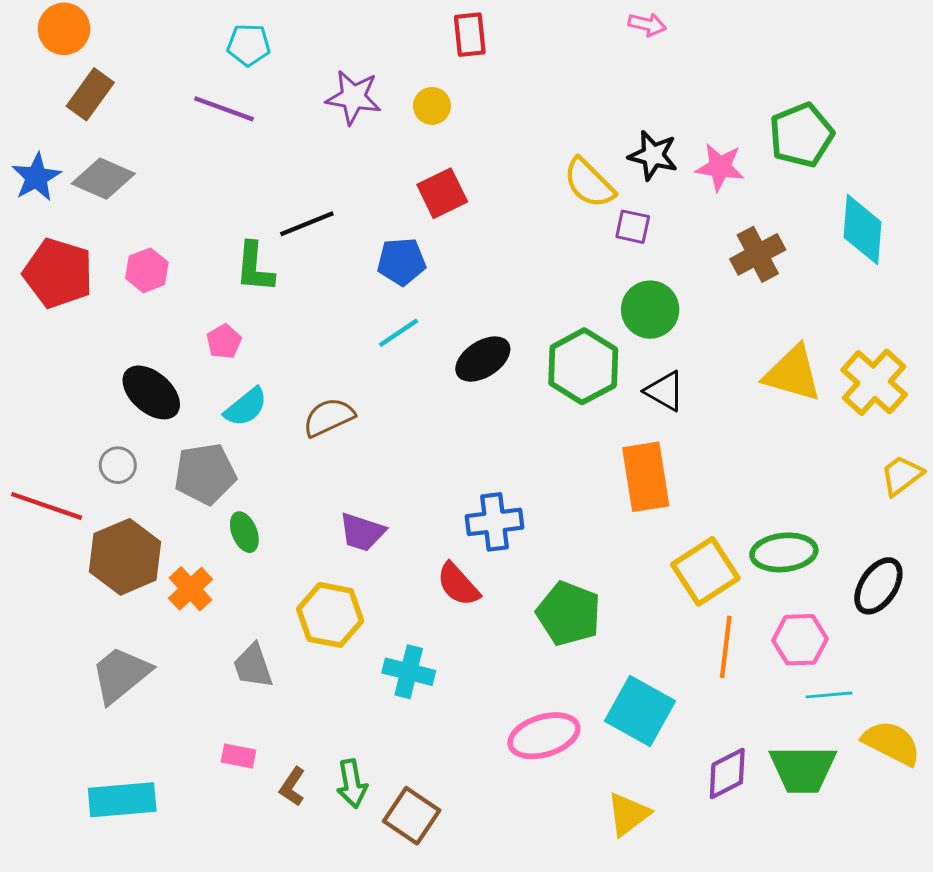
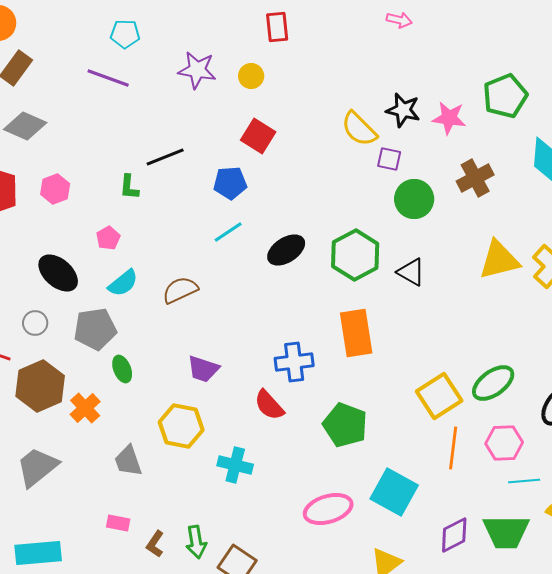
red square: (442, 193) -> (258, 136), turned -32
green L-shape: (255, 267) -> (129, 187), size x0.7
green circle: (650, 310) -> (414, 199), moved
yellow triangle: (793, 374) -> (499, 260), turned -30
orange rectangle: (646, 477) -> (356, 333), moved
green ellipse: (784, 552) -> (493, 383), turned -30

